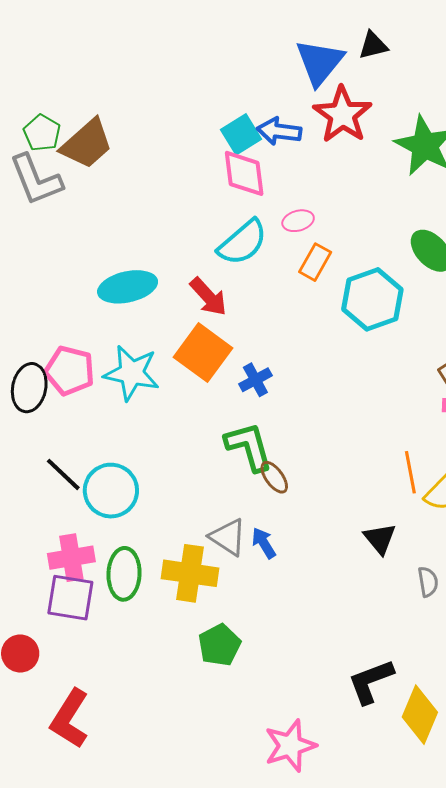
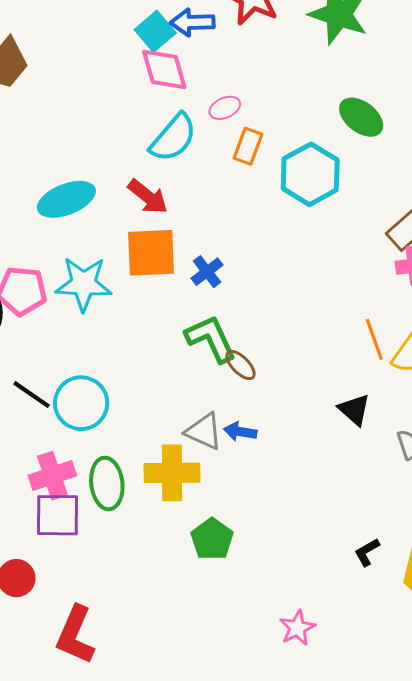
orange square: (203, 353) -> (151, 253), turned -30
blue arrow: (264, 543) -> (240, 432), turned -40
black L-shape: (371, 681) -> (367, 552), size x0.6
pink star: (290, 746) -> (297, 628), size x0.7

